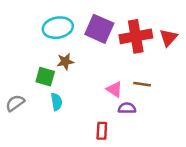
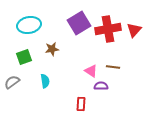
cyan ellipse: (58, 28) -> (29, 25), moved
purple square: (99, 29) -> (79, 23), turned 35
green square: (45, 77) -> (24, 57), moved, turned -35

